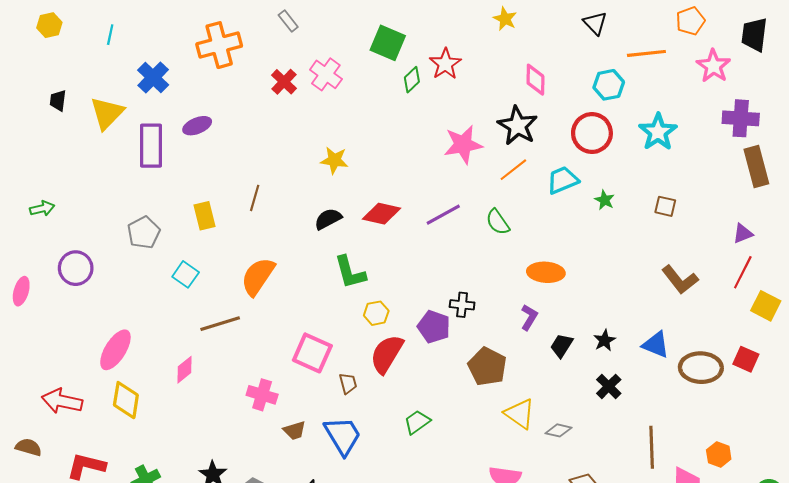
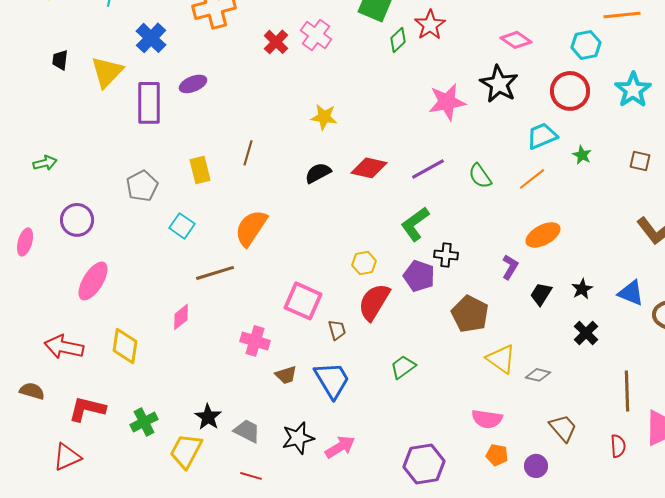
pink diamond: (535, 80) -> (516, 40), turned -56
orange line: (513, 170) -> (532, 179), moved
green L-shape: (350, 272) -> (415, 224), moved, turned 69
orange ellipse: (546, 272) -> (543, 235), moved, turned -32
pink ellipse: (115, 350) -> (93, 281), moved

